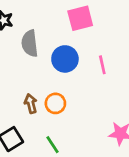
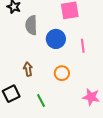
orange circle: (55, 103) -> (62, 73), moved

